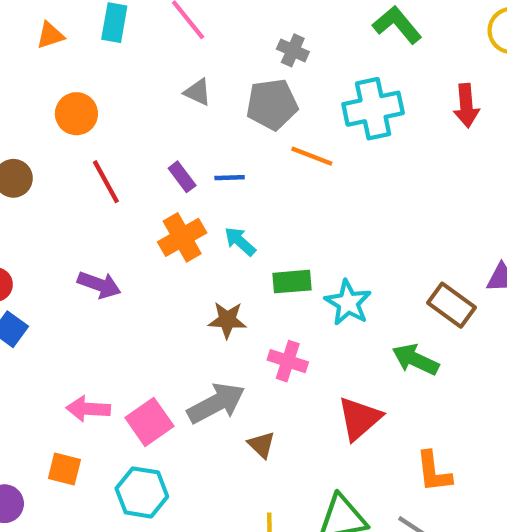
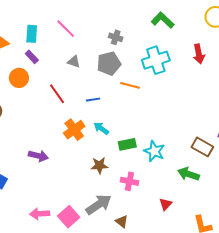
purple rectangle: (182, 177) -> (32, 57), moved
red line: (106, 182) -> (57, 94), moved
red triangle: (359, 418) -> (166, 204), size x0.6

